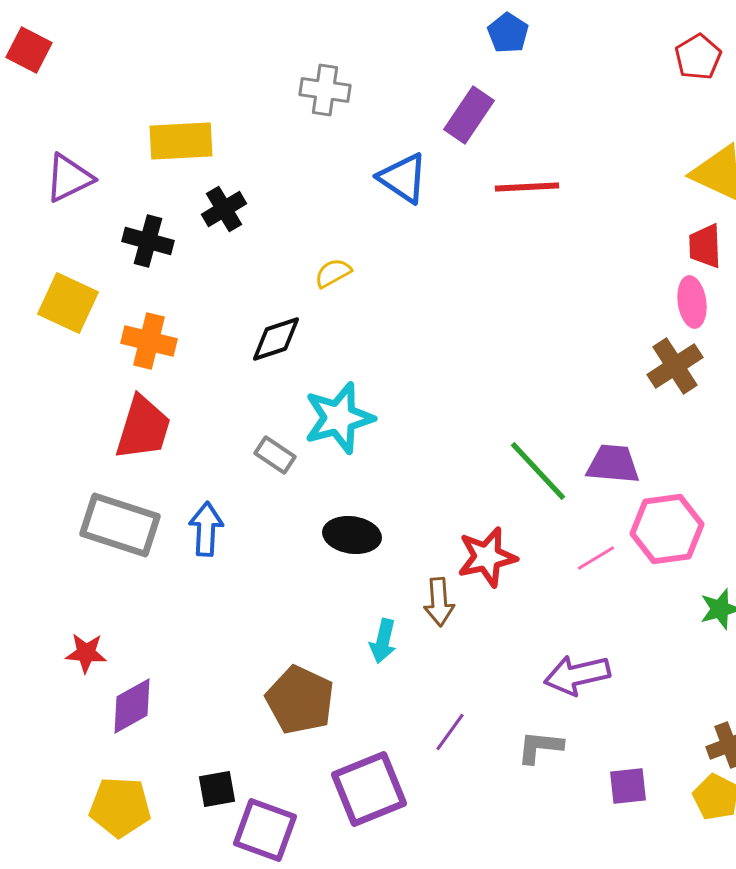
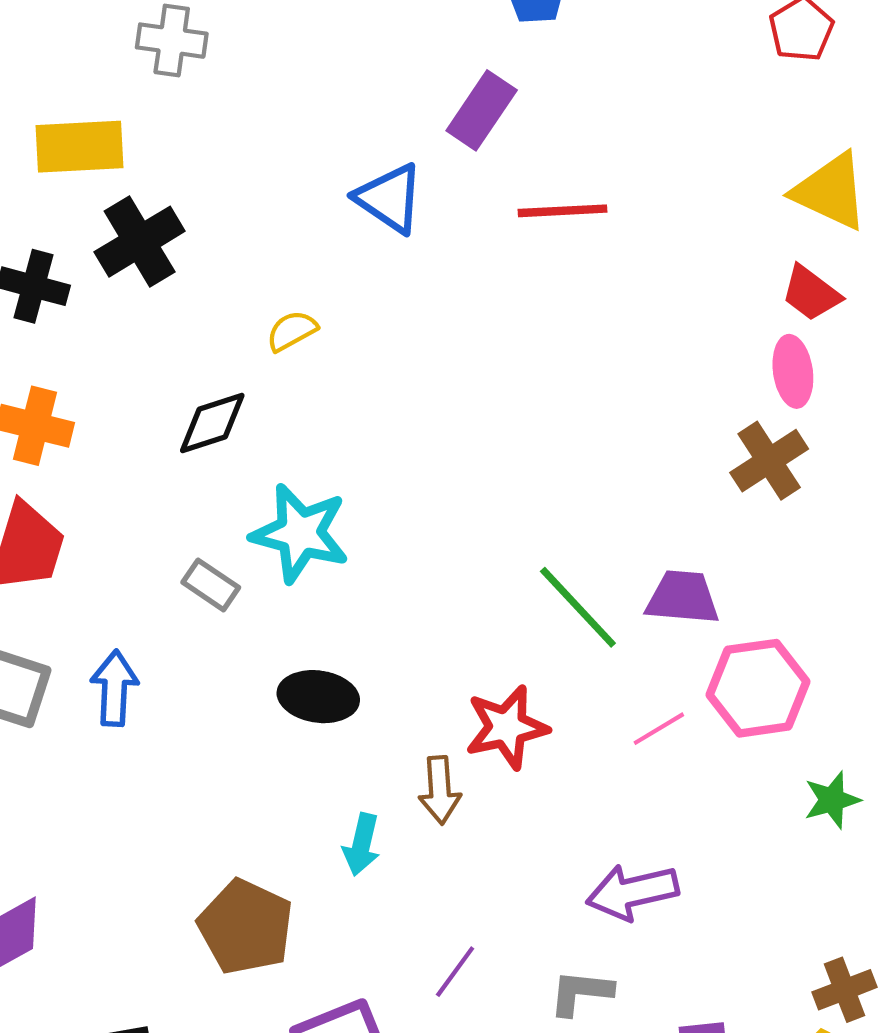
gray cross: (325, 90) -> (172, 41), moved
black cross: (224, 209) -> (140, 242), size x1.4
red trapezoid: (705, 246) -> (811, 293), turned -51
cyan star: (339, 418) -> (300, 533), turned 30

